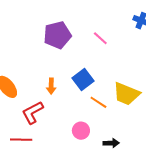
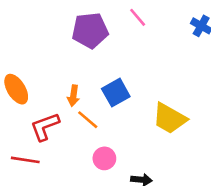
pink line: (100, 38) -> (138, 17), moved
orange line: (98, 102) -> (88, 120), moved

